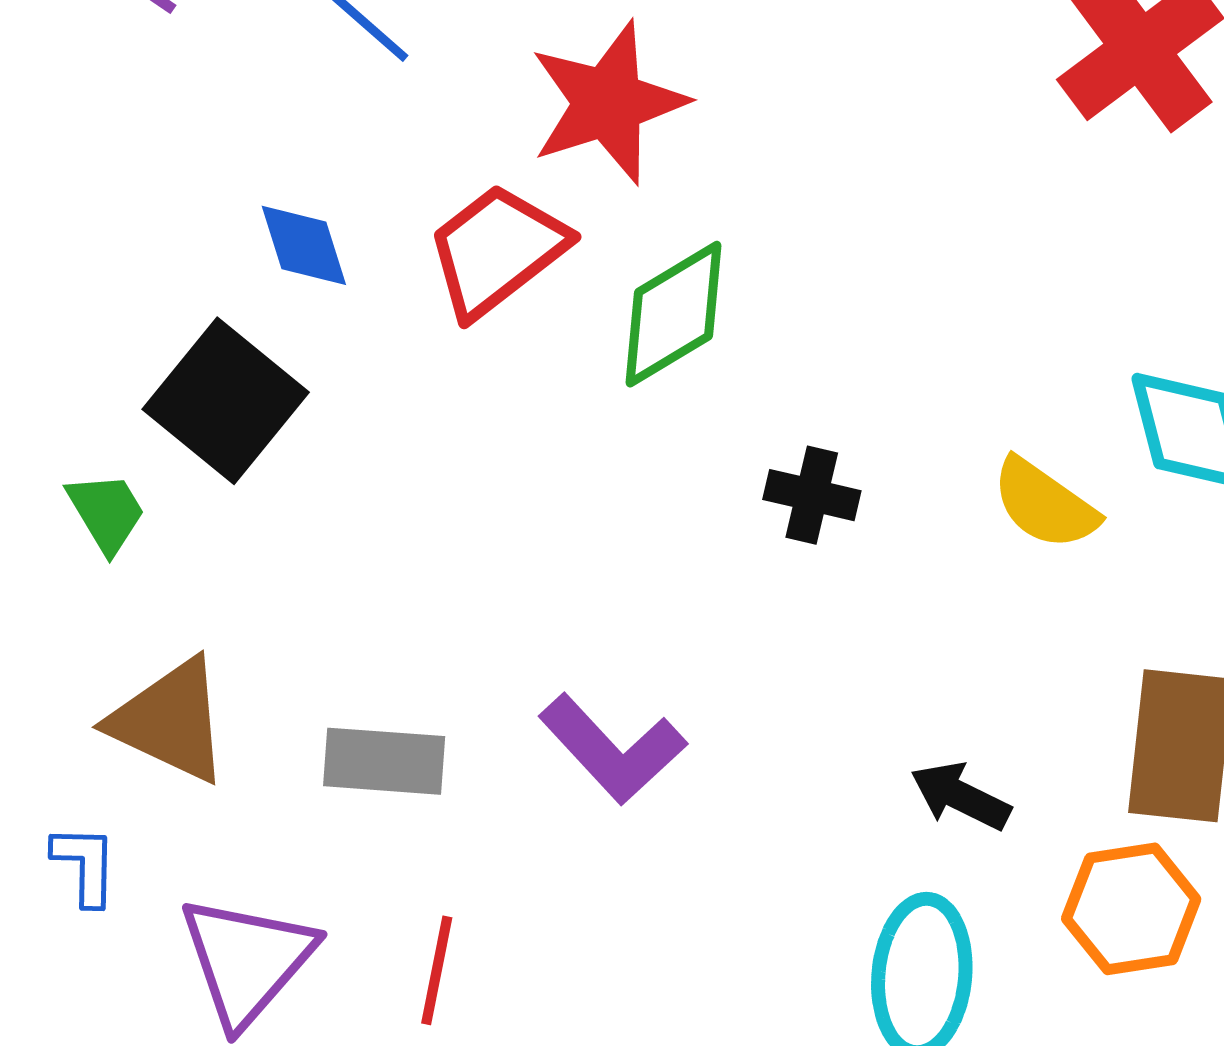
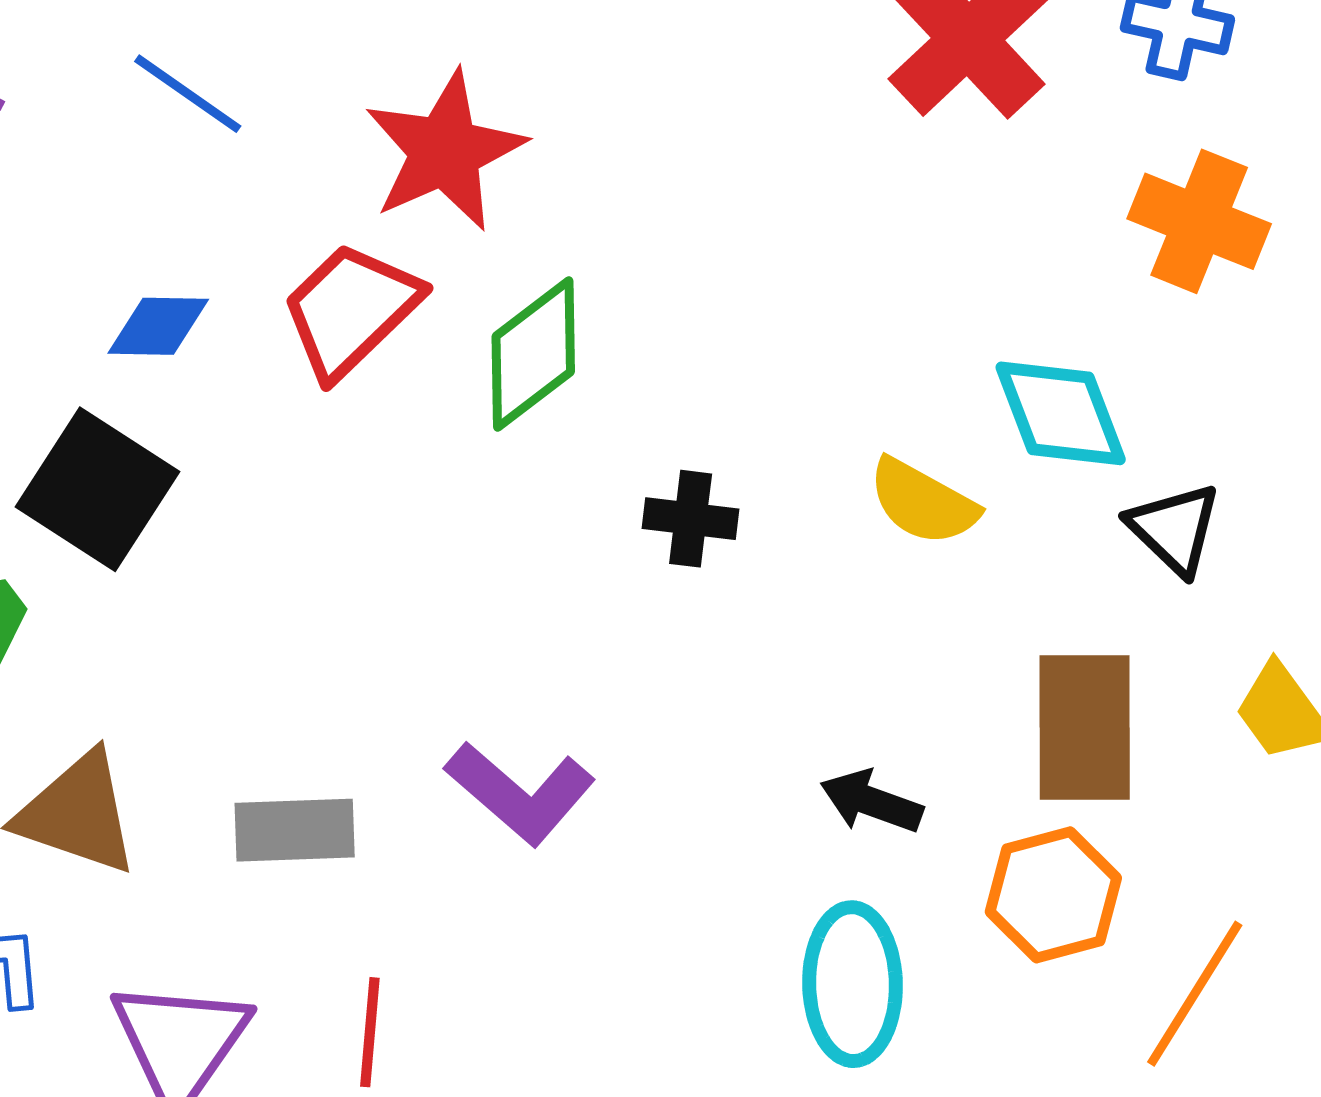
blue diamond: (304, 245) -> (158, 326), turned -65

